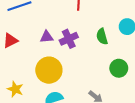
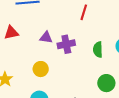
yellow circle: (49, 70) -> (41, 69), size x0.6

